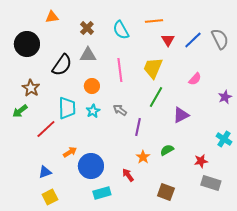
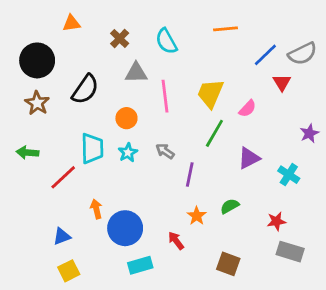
orange line: (154, 21) -> (225, 29), moved
gray semicircle: (220, 39) -> (302, 54), turned 90
red triangle: (168, 40) -> (282, 82), moved
gray triangle: (88, 55) -> (136, 73), moved
pink semicircle: (195, 79) -> (247, 109), moved
brown star: (31, 88) -> (37, 103), moved
green arrow: (20, 111) -> (27, 153), turned 42
cyan cross: (224, 139) -> (289, 175), moved
orange arrow: (70, 152) -> (96, 209), turned -72

